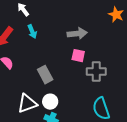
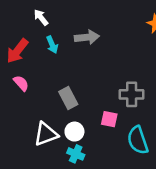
gray arrow: (77, 34) -> (87, 37), moved
pink square: (78, 56) -> (109, 119), moved

